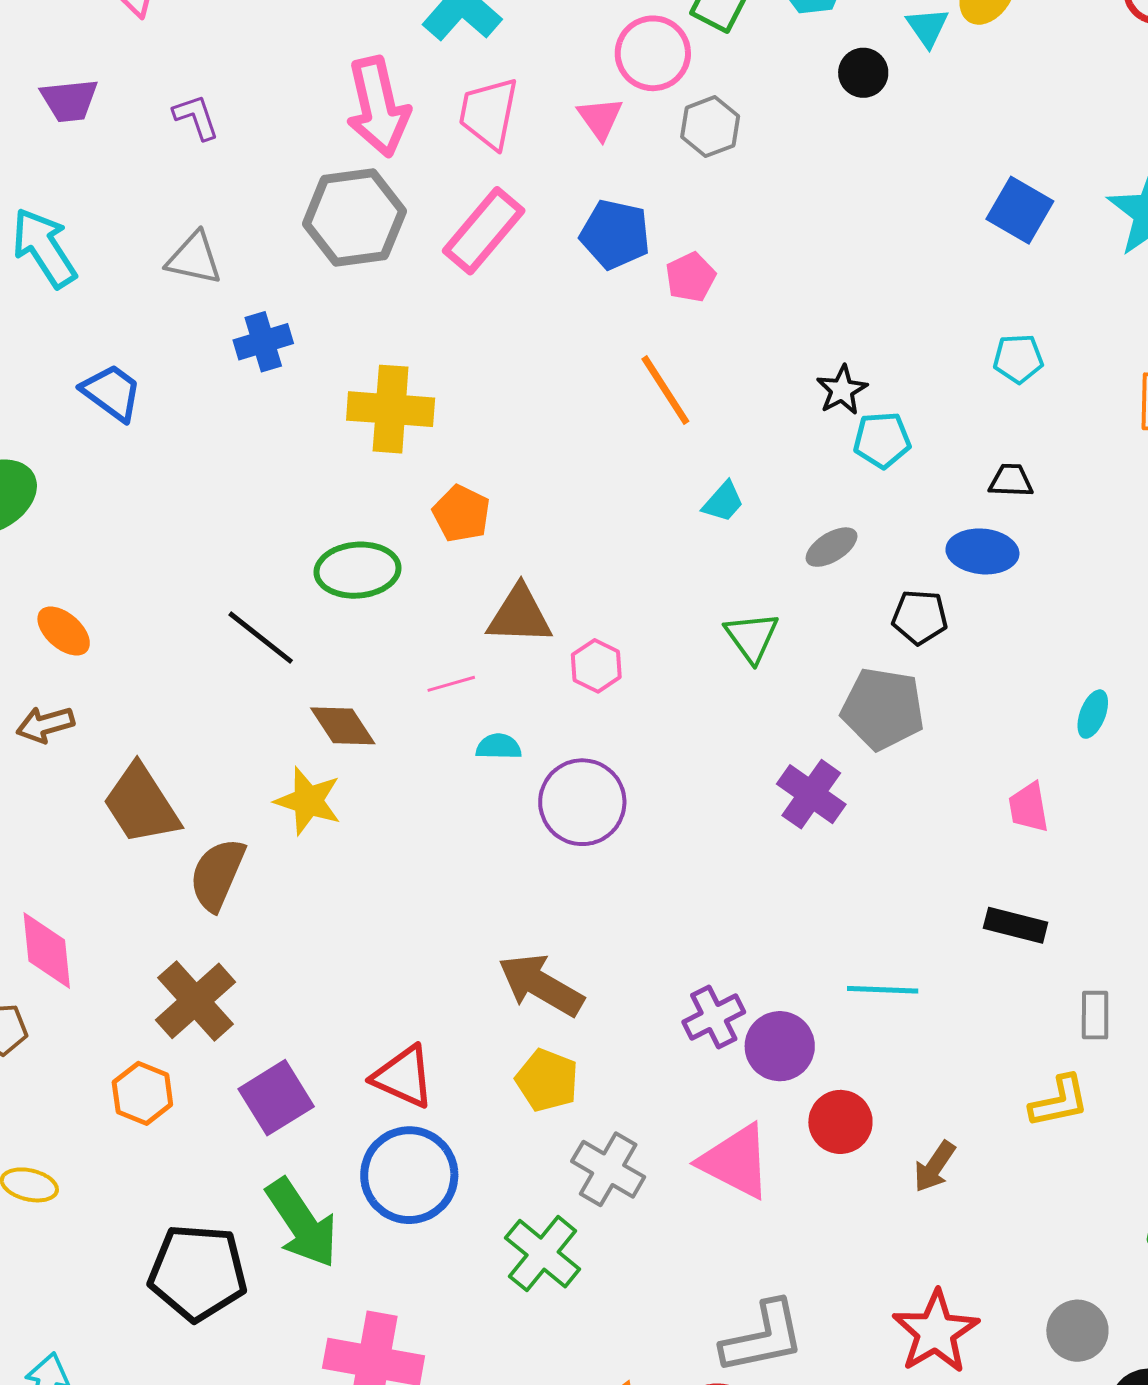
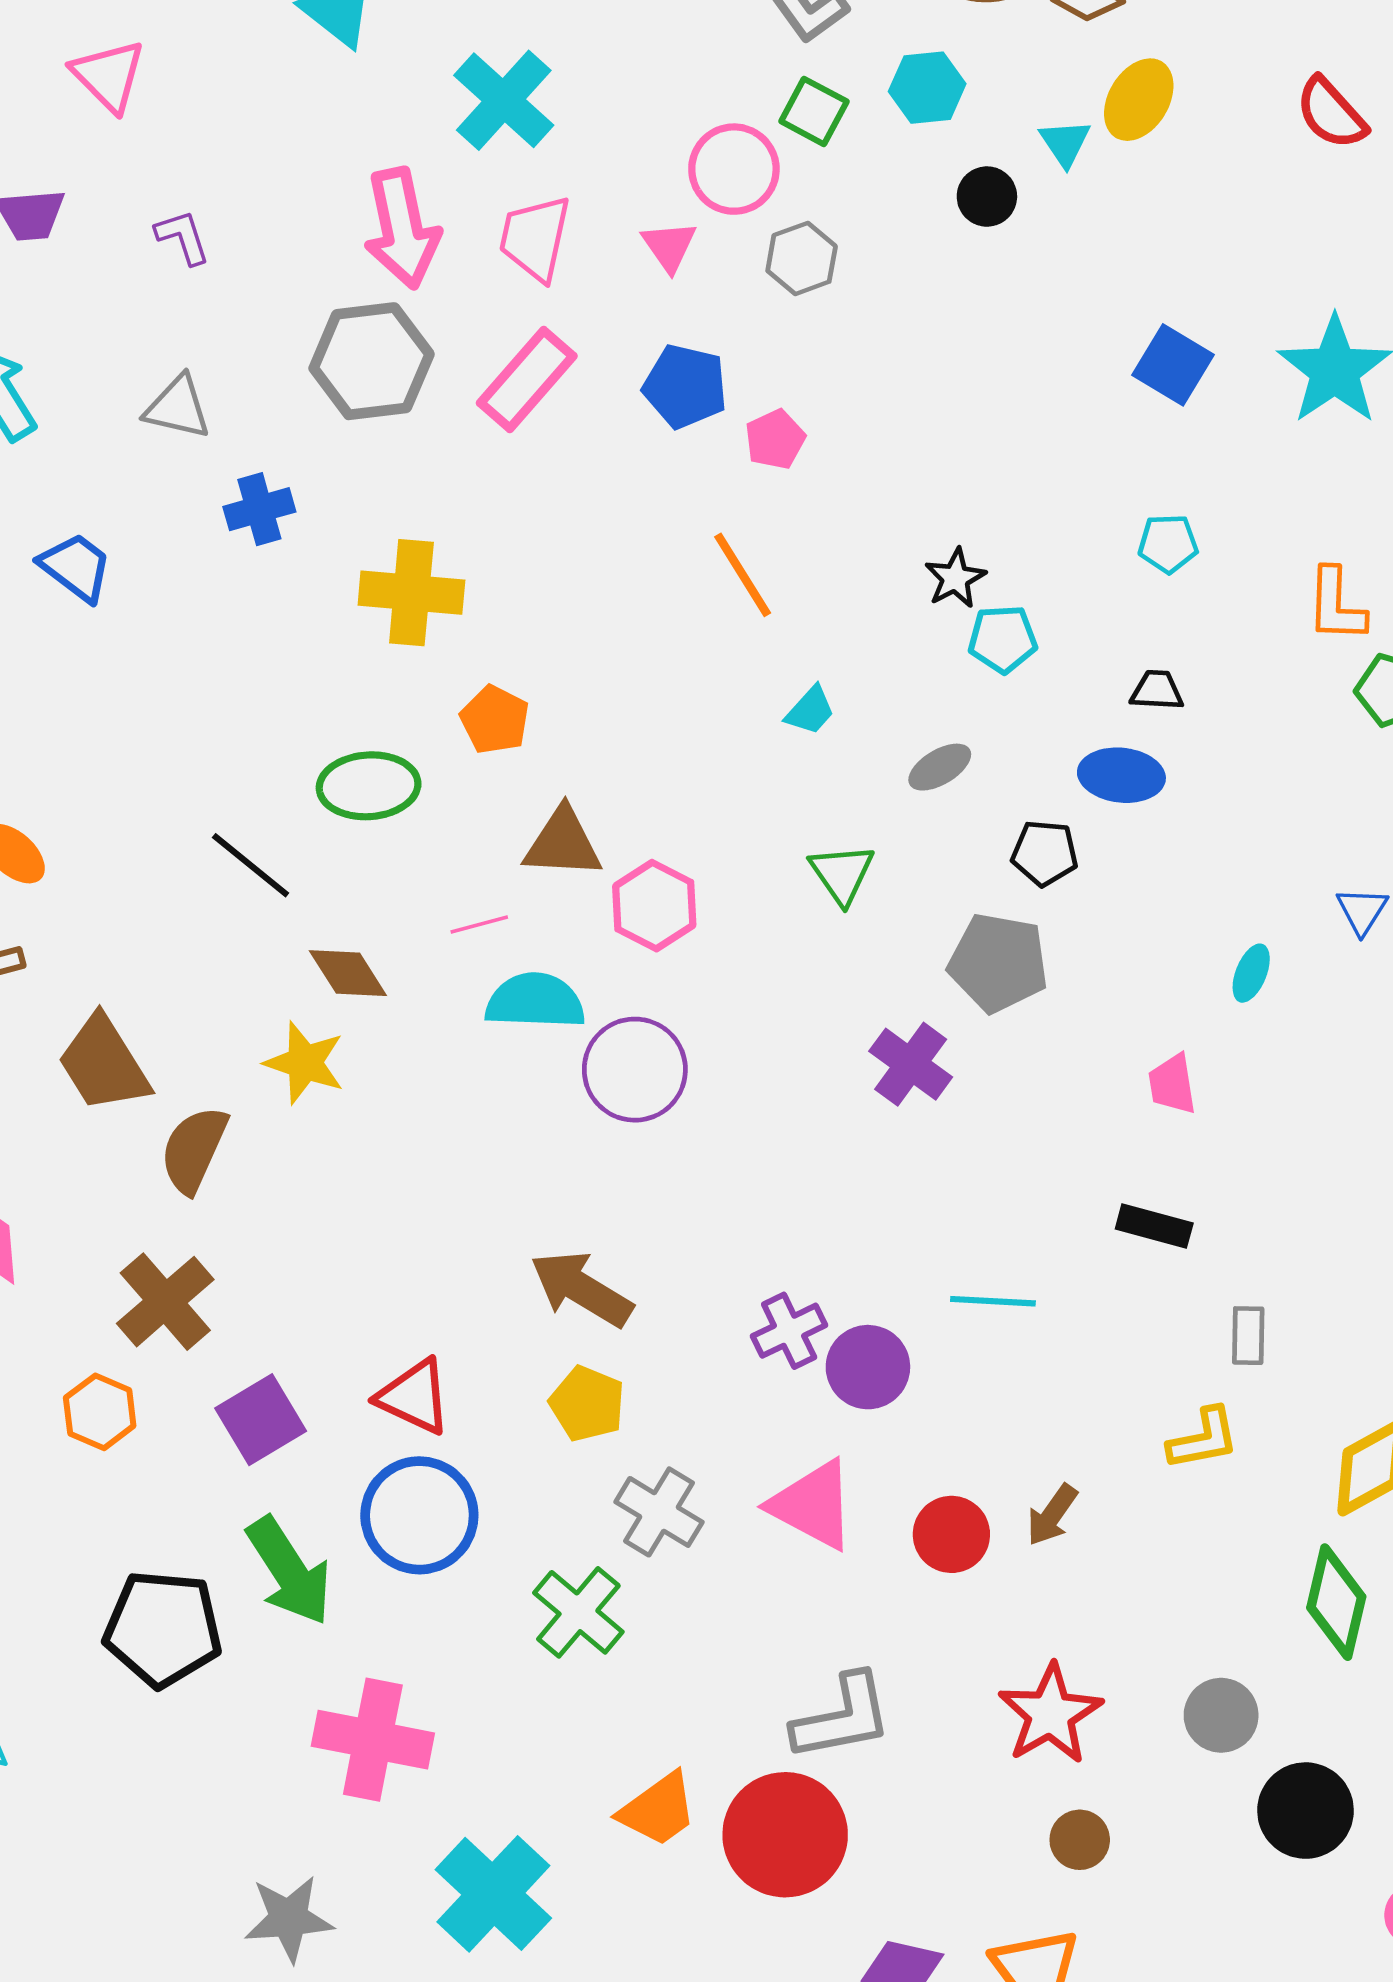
pink hexagon: (596, 666) -> (654, 906), size x1.4
cyan semicircle: (499, 747) -> (535, 1001), size x1.8
red circle: (840, 1122) -> (951, 1534), moved

